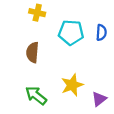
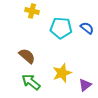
blue semicircle: (101, 32) -> (87, 28), turned -56
brown semicircle: (32, 52) -> (27, 56), moved, turned 126

